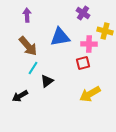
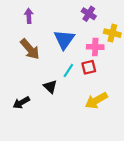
blue triangle: (60, 37) -> (64, 39), turned -45
cyan line: (33, 68) -> (68, 70), moved
black triangle: (47, 81) -> (50, 87), turned -40

